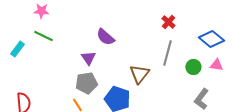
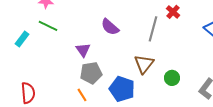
gray line: (167, 53) -> (153, 29), moved
purple triangle: (88, 58) -> (83, 50), moved
green circle: (193, 67) -> (172, 78), moved

